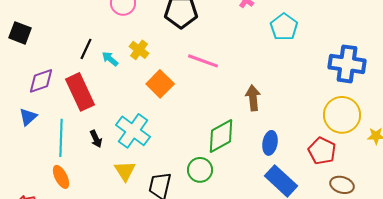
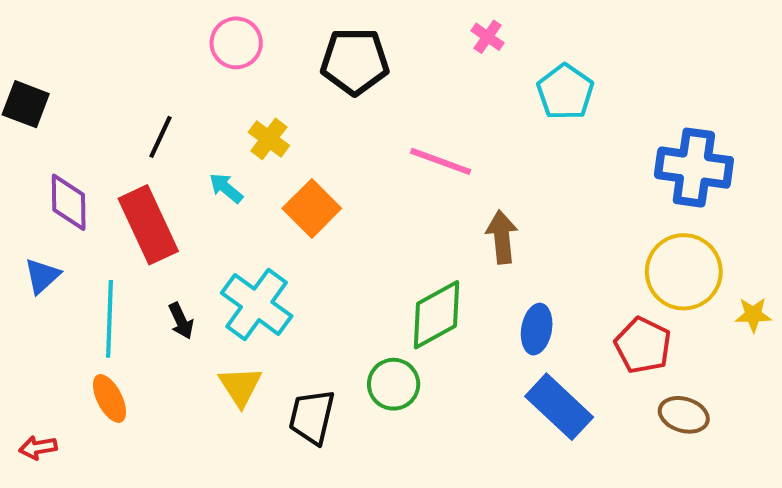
cyan arrow: (110, 59) -> (226, 188), moved
pink line: (203, 61) -> (441, 161), moved
purple diamond: (41, 81) -> (69, 202), turned -72

